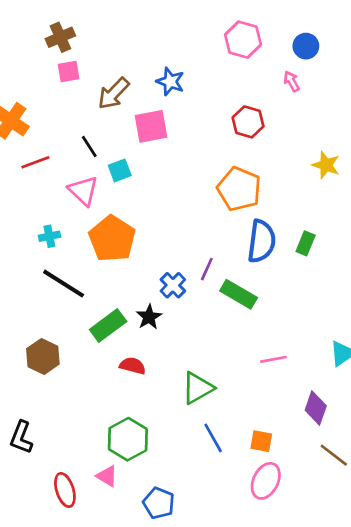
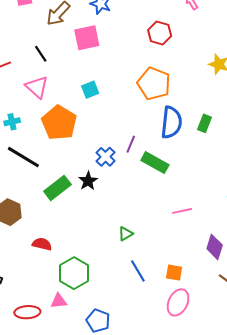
cyan square: (120, 170) -> (90, 90), moved
red semicircle: (133, 366) -> (42, 244), moved
green triangle: (198, 388) -> (126, 234), size x0.6
pink triangle: (107, 476) -> (59, 301), turned -36
red ellipse: (65, 490) -> (27, 312), turned -75

